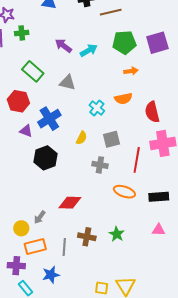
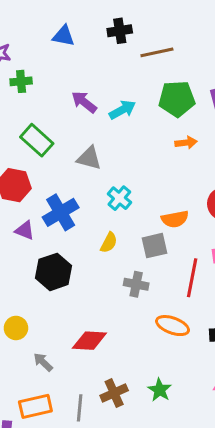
orange semicircle: (123, 99) -> (175, 219), moved
cyan cross: (97, 108) -> (119, 198), moved
gray arrow: (40, 217) -> (43, 362), turned 96
yellow circle: (21, 228) -> (16, 328), moved
brown cross: (87, 237) -> (114, 393), turned -36

